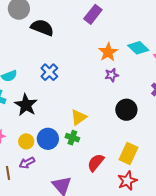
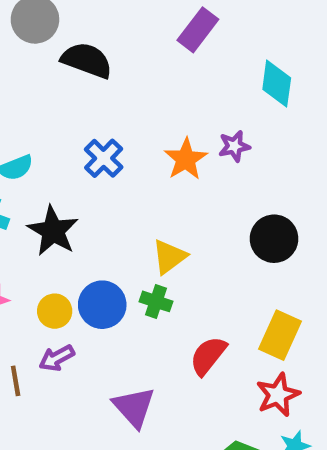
cyan diamond: (138, 48) -> (277, 84), moved, turned 55
orange star: (108, 52) -> (186, 159), moved
purple star: (112, 75) -> (234, 146), moved

